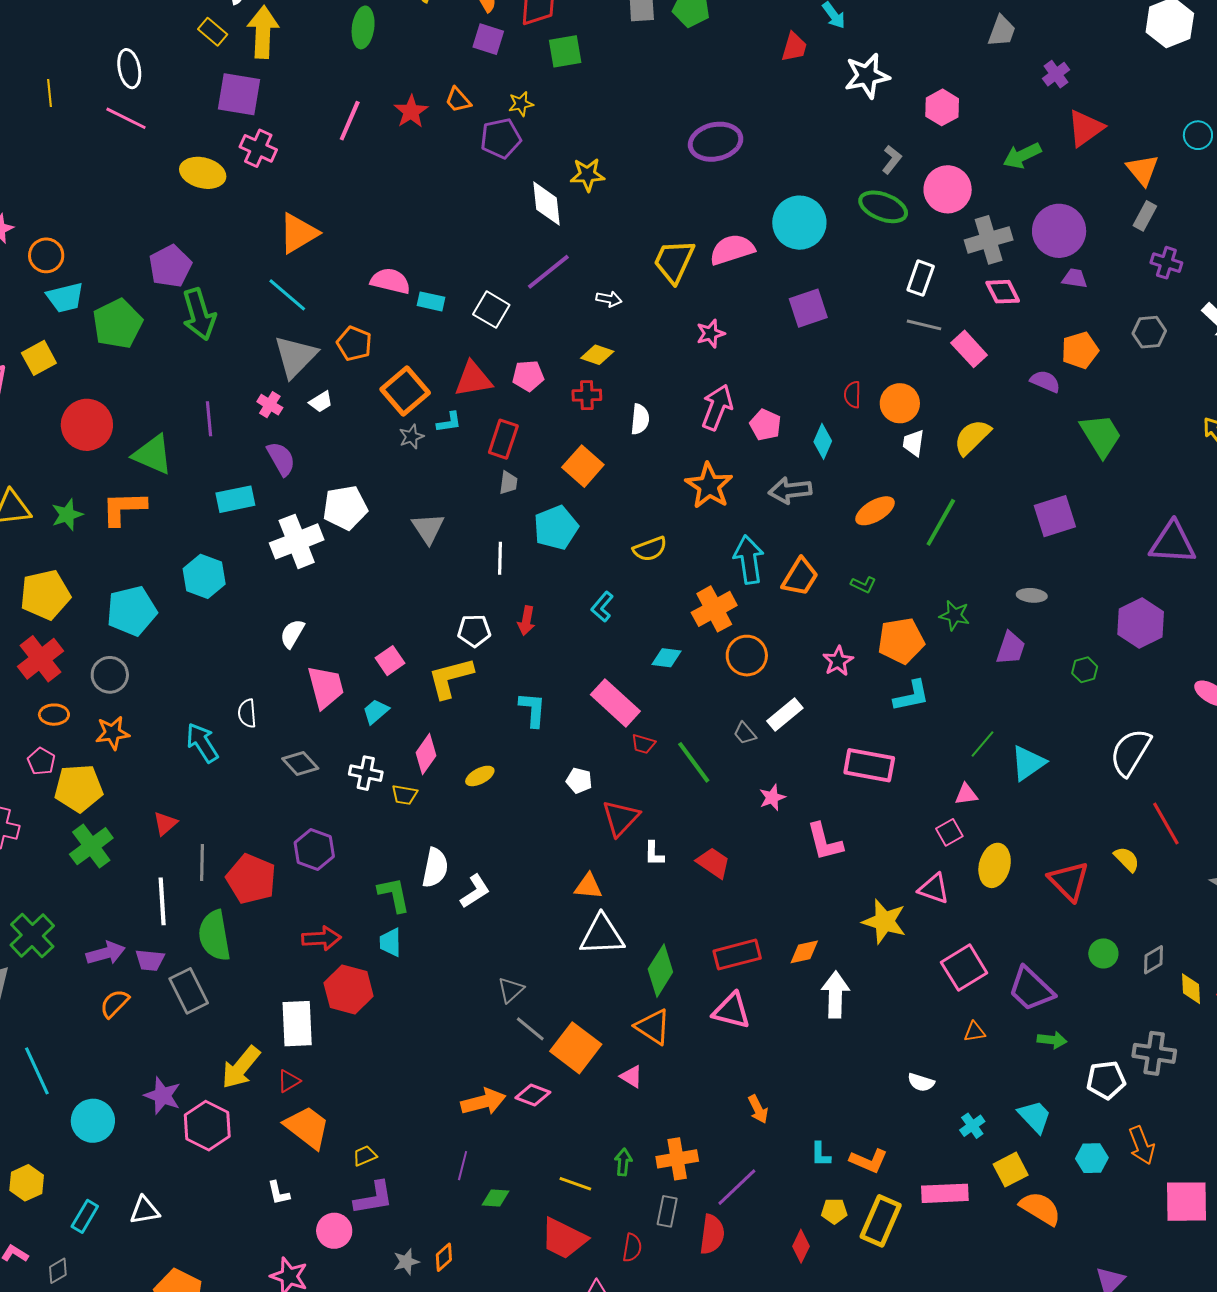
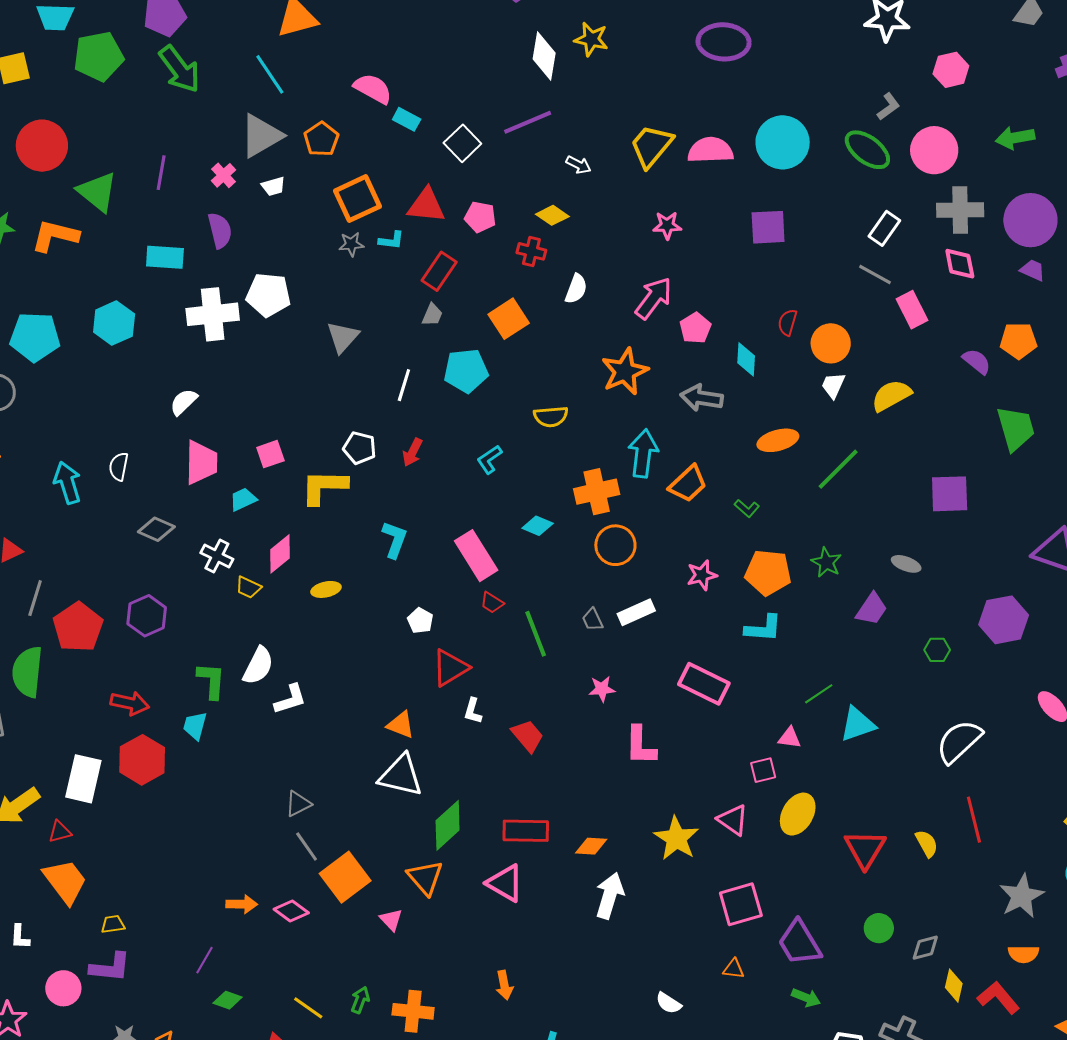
green arrow: (199, 314) -> (180, 69), turned -36
cyan diamond: (823, 441) -> (746, 359), turned -36
gray diamond: (300, 764) -> (156, 529), turned -39
orange arrow: (483, 1102) -> (242, 904), size x0.7

